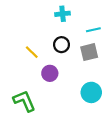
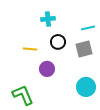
cyan cross: (63, 14) -> (48, 19), moved
yellow line: (32, 52) -> (30, 49), turned -40

